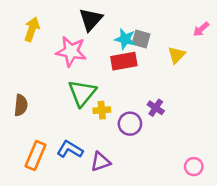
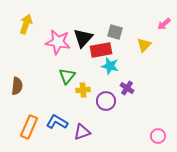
black triangle: (91, 19) -> (83, 38), moved
cyan star: (125, 39) -> (110, 66), moved
green triangle: (82, 93) -> (67, 76), size x0.7

